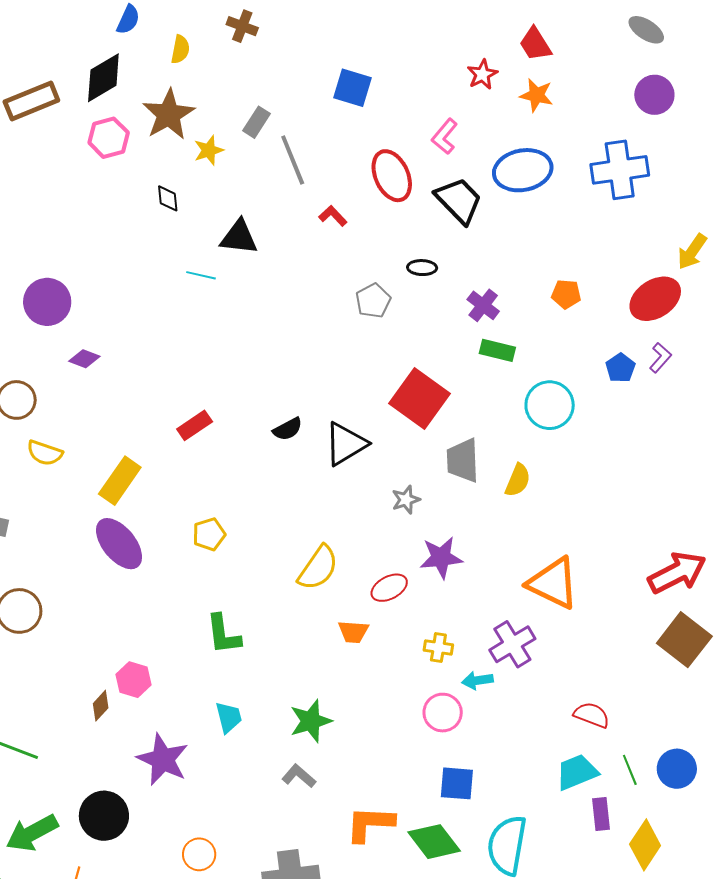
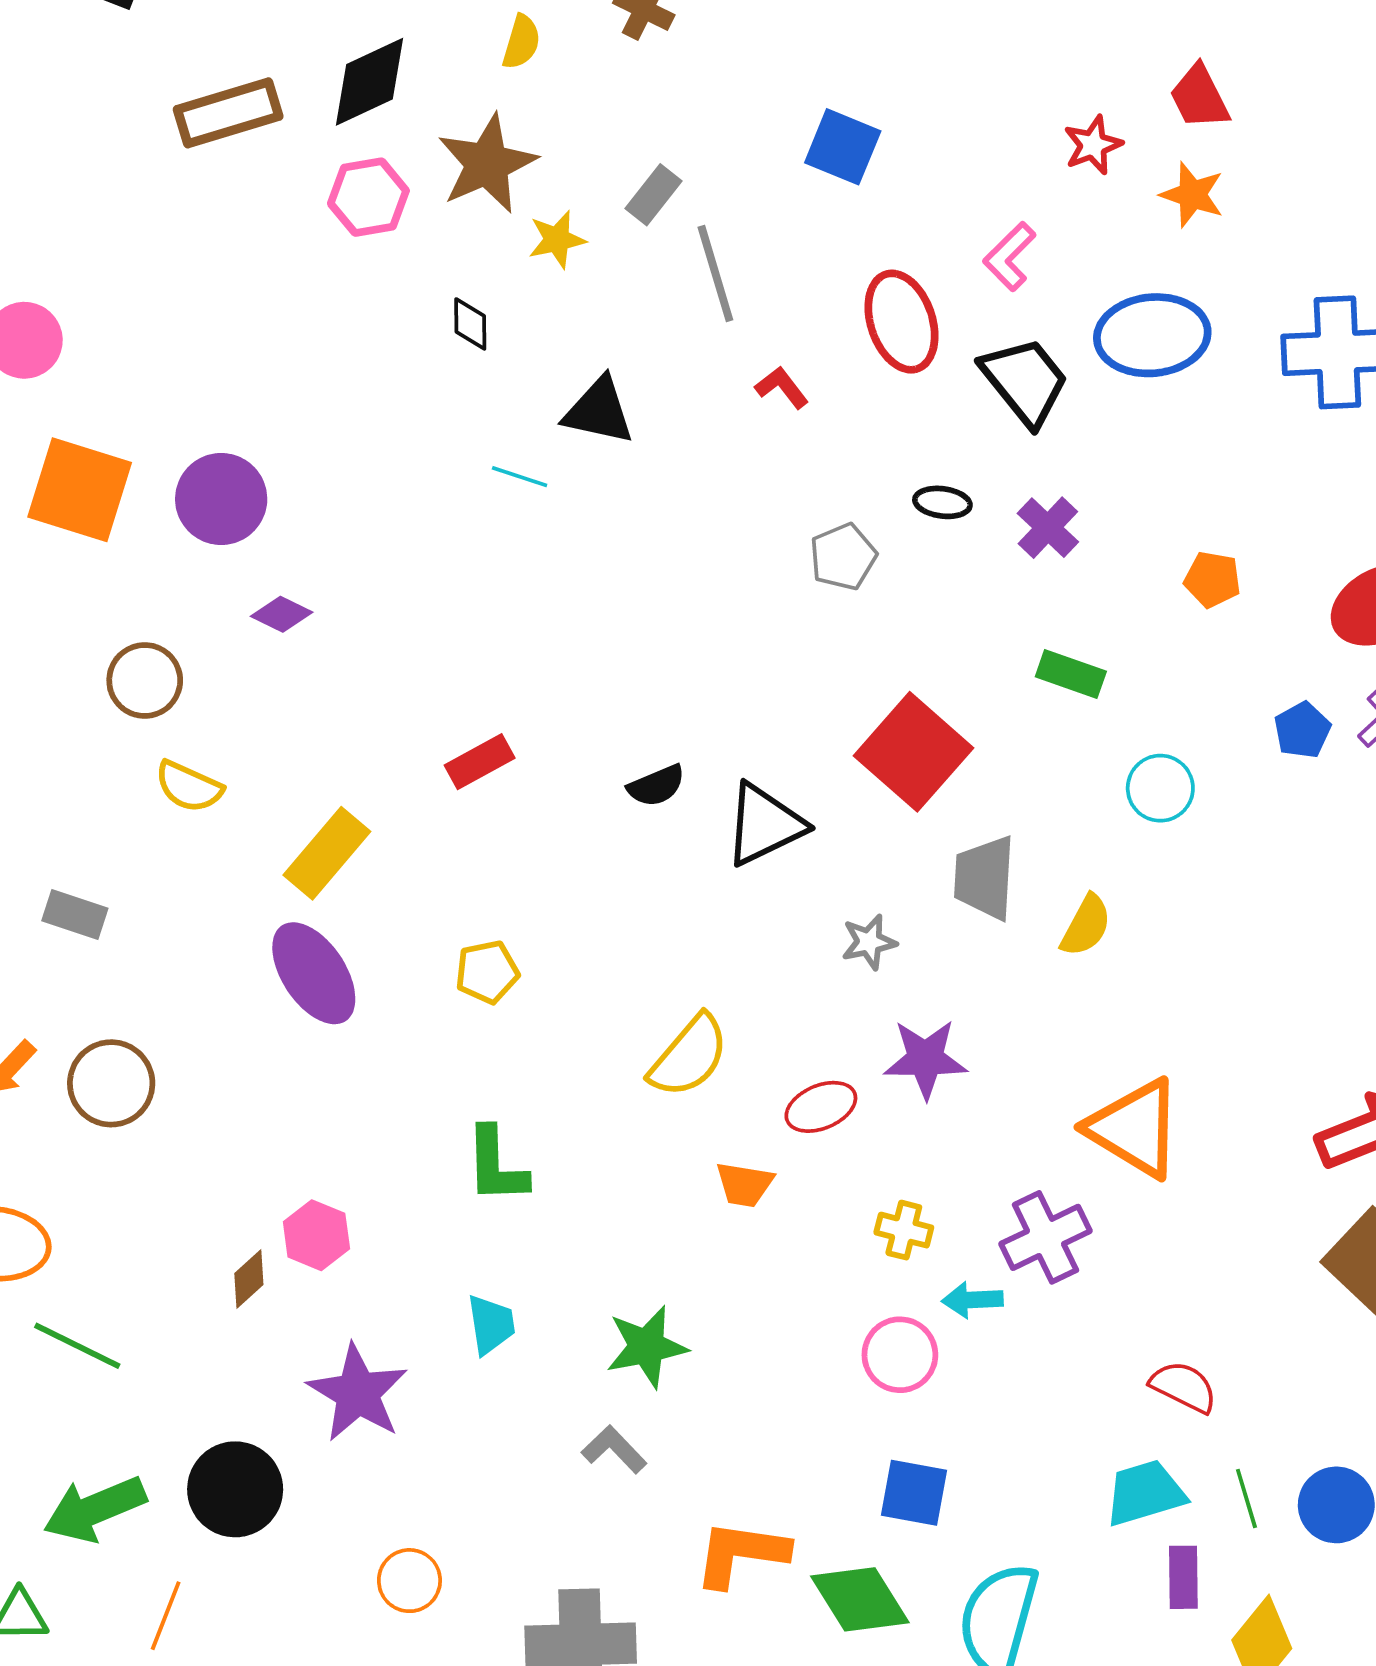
purple cross: (483, 305) -> (1048, 528), moved
cyan circle: (550, 405) -> (1160, 788), size x0.7

